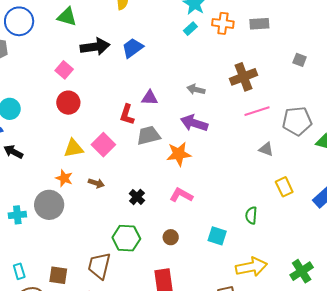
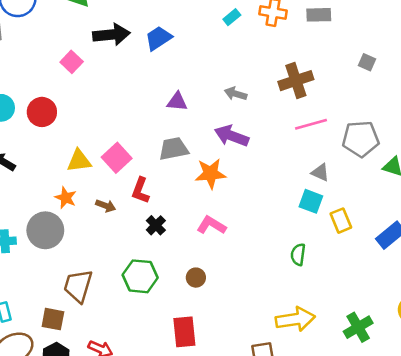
red circle: (68, 103) -> (42, 112), moved
red L-shape: (127, 115) -> (140, 190), moved
cyan square: (217, 236) -> (311, 201), moved
brown trapezoid: (99, 266) -> (78, 286), moved

